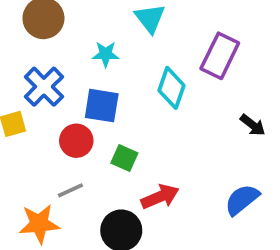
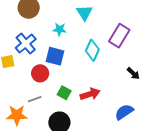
green square: (124, 158) -> (64, 93), moved
red arrow: (160, 197) -> (90, 94), moved

